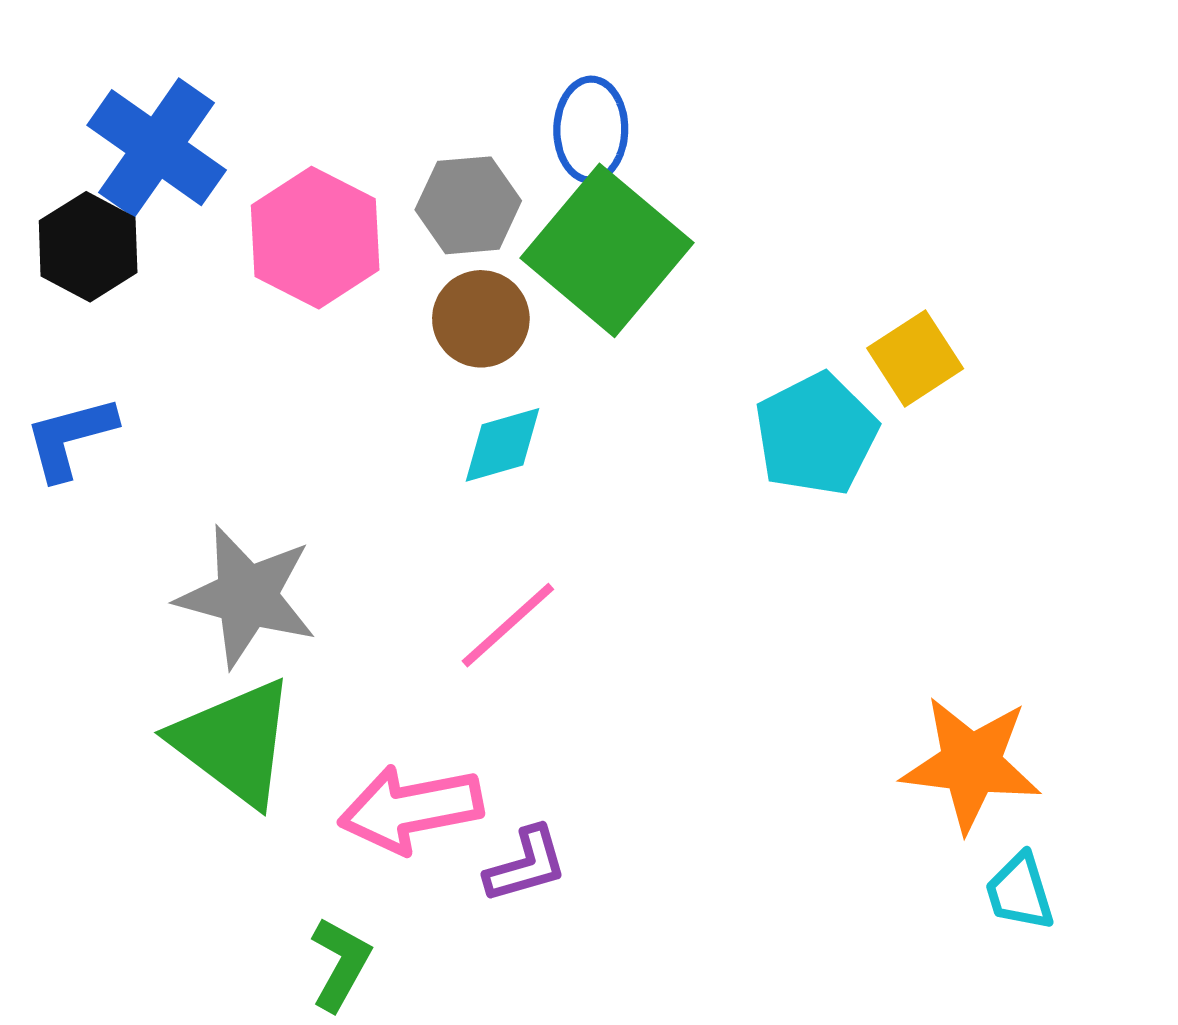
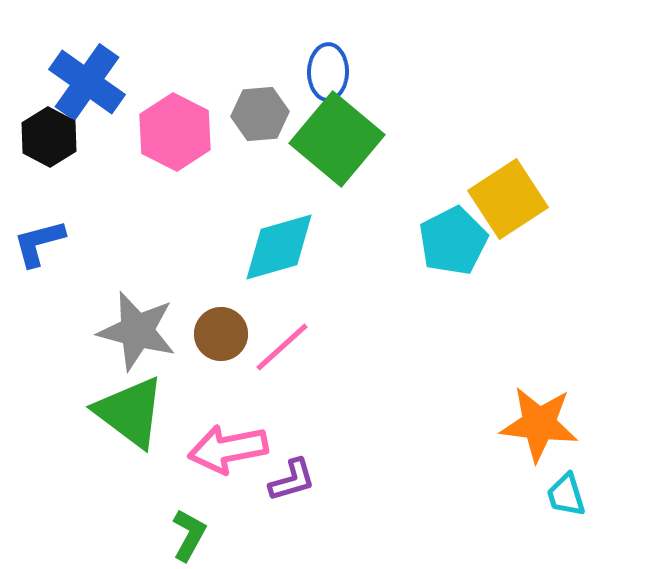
brown circle: (481, 319) -> (221, 334), moved
yellow square: (915, 358) -> (508, 199), size x1.5
cyan diamond: (503, 445) -> (279, 247), size x1.6

